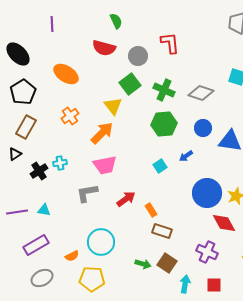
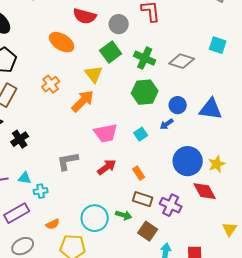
orange ellipse: (66, 74) -> (62, 42), moved
blue circle: (203, 128) -> (178, 105), moved
cyan cross: (60, 163) -> (41, 191), moved
pink trapezoid: (105, 165) -> (106, 133), moved
orange rectangle: (151, 210) -> (139, 173), moved
cyan circle: (101, 242) -> (95, 218), moved
purple cross: (207, 252) -> (171, 205), moved
green arrow: (143, 264) -> (124, 215), moved

